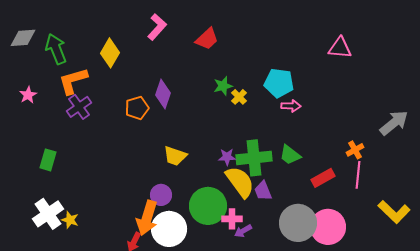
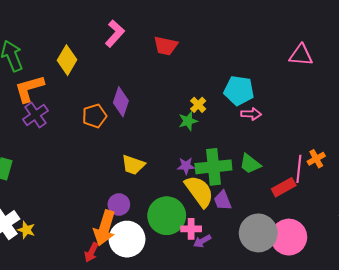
red trapezoid: (207, 39) -> (166, 46), turned 55
green star: (223, 86) -> (188, 121), moved
pink line: (358, 175) -> (299, 169), moved

